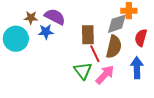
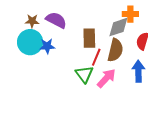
blue star: (46, 32) -> (47, 46), moved
cyan circle: (16, 39) -> (30, 42), moved
red line: (95, 54) -> (96, 57), turned 48

